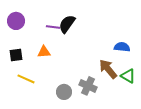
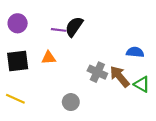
black square: (16, 55) -> (18, 61), size x1.5
yellow line: (26, 79) -> (15, 99), moved
gray cross: (88, 86) -> (97, 72), moved

